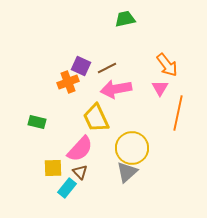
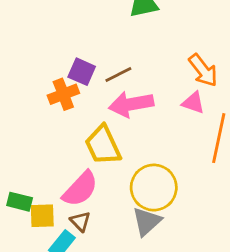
pink triangle: (160, 88) -> (193, 103), turned -42
green rectangle: (37, 122) -> (20, 202), moved

